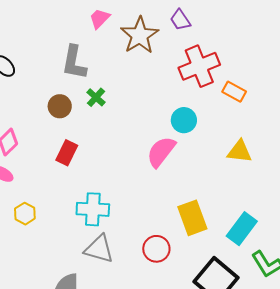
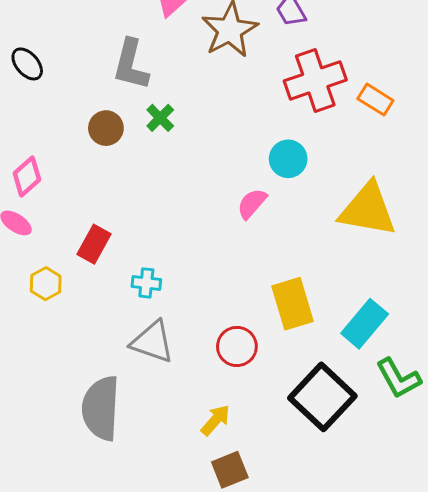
orange rectangle: (234, 92) -> (375, 100), moved
yellow triangle: (240, 151) -> (368, 210), size x1.6
pink semicircle: (161, 152) -> (252, 204), size x0.7
red rectangle: (67, 153) -> (94, 244), moved
cyan cross: (93, 209) -> (146, 283), size x0.6

